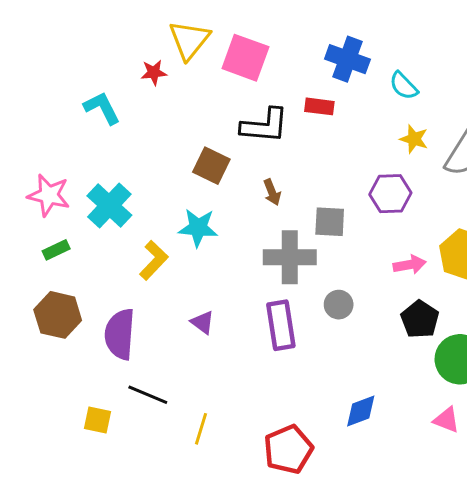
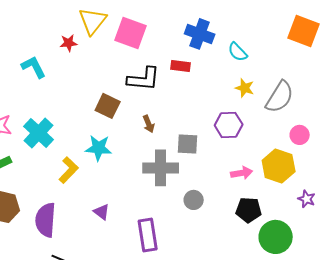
black pentagon: (420, 319) -> (249, 210), turned -30
purple rectangle: (281, 325) -> (148, 235), moved

